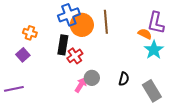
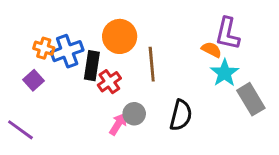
blue cross: (69, 15) -> (67, 51), moved
brown line: (106, 22) -> (152, 64), moved
black semicircle: (124, 79) -> (181, 115), size x1.5
purple line: (14, 89) -> (20, 130), turned 48
gray rectangle: (152, 91) -> (251, 99), moved

